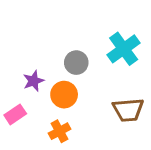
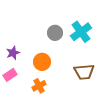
gray circle: (76, 63) -> (55, 33), moved
purple star: (34, 81) -> (13, 53), moved

